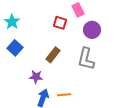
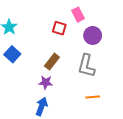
purple star: (36, 77) -> (46, 82), moved
orange line: (64, 95) -> (93, 97), moved

